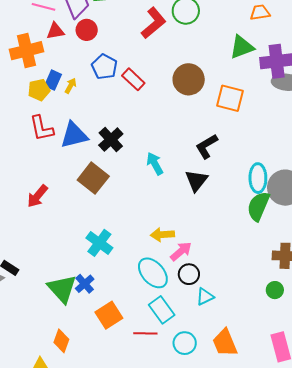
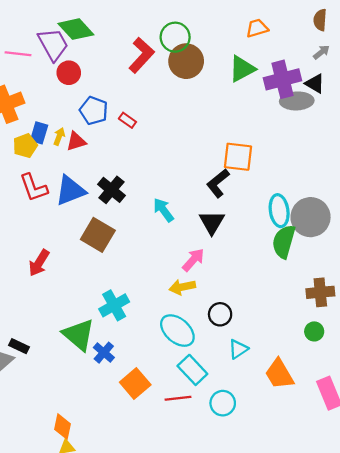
red triangle: (55, 31) -> (76, 141), moved
red rectangle: (133, 79) -> (127, 120), size x0.7
brown circle: (189, 79) -> (186, 61), moved
orange square: (230, 98) -> (238, 157), moved
cyan cross: (99, 243) -> (114, 305), turned 32
pink arrow: (181, 251) -> (193, 260), moved
black circle: (189, 274) -> (220, 314), moved
green triangle: (62, 289) -> (79, 335), moved
orange diamond: (61, 341) -> (62, 427), moved
orange trapezoid: (225, 343) -> (279, 374), moved

